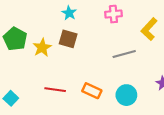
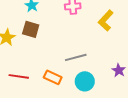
gray line: (124, 54) -> (76, 57), moved

